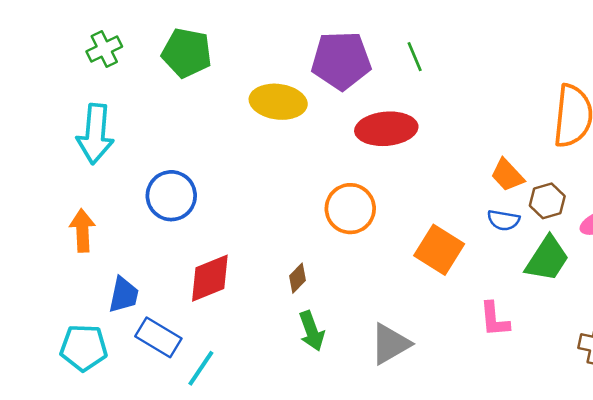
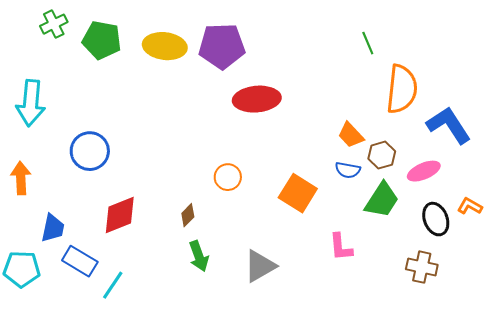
green cross: (104, 49) -> (54, 24), moved
green line: (415, 57) -> (368, 43), moved
yellow ellipse: (278, 102) -> (165, 46), moved
orange circle: (350, 209) -> (228, 177), moved, size x0.7

